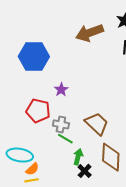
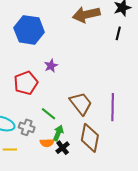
red pentagon: (38, 111) -> (26, 83), turned 30
gray cross: (61, 124) -> (27, 127), moved
orange semicircle: (32, 169) -> (47, 143), moved, turned 32

